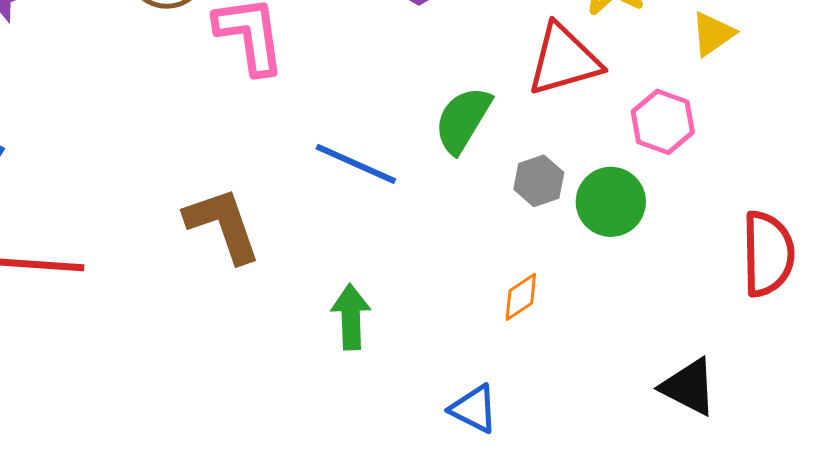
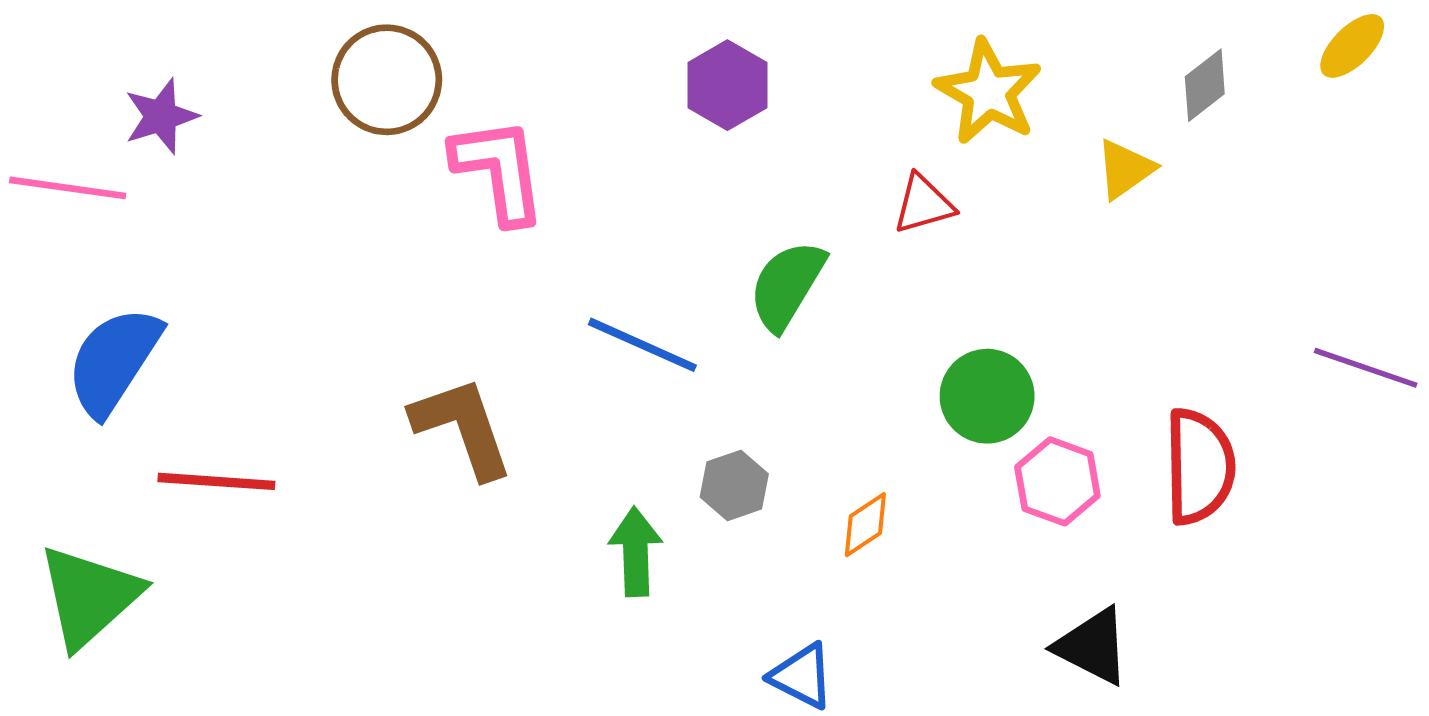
red triangle: (564, 60) -> (924, 204), size x0.6
pink hexagon: (663, 122) -> (1057, 481), moved
gray hexagon: (539, 181) -> (734, 485), moved

